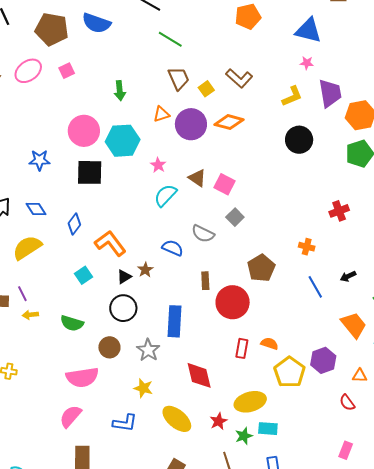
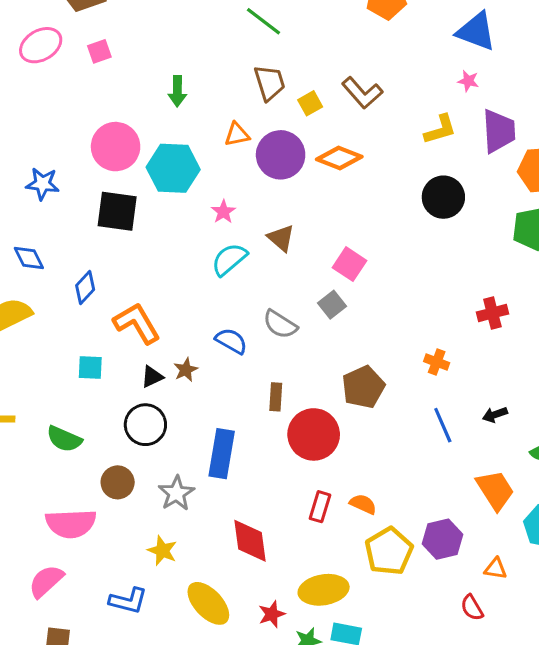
pink square: (224, 184) -> (350, 264), moved
cyan square: (83, 275) -> (90, 367), turned 30

